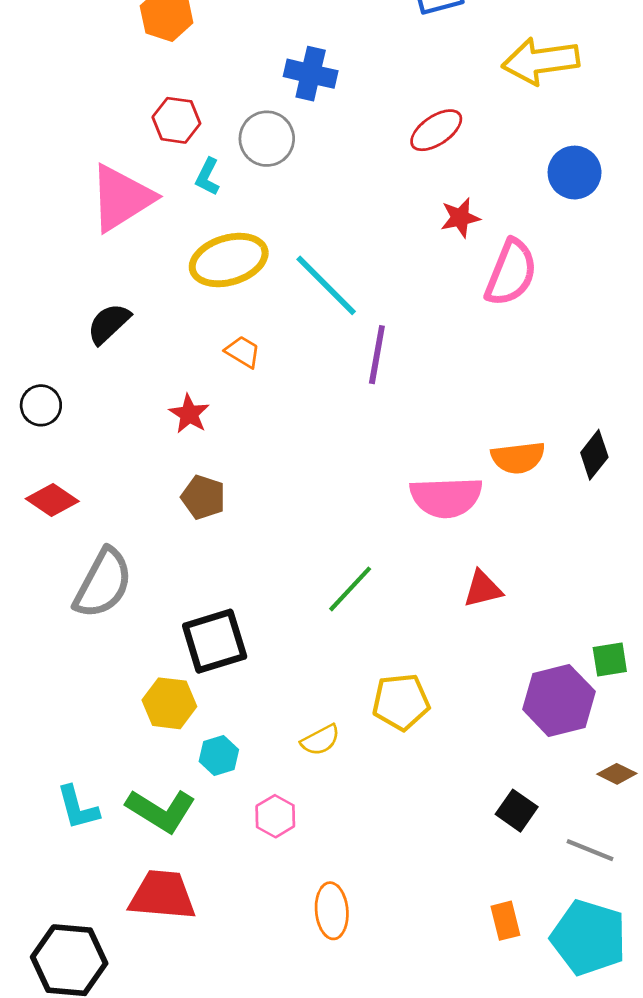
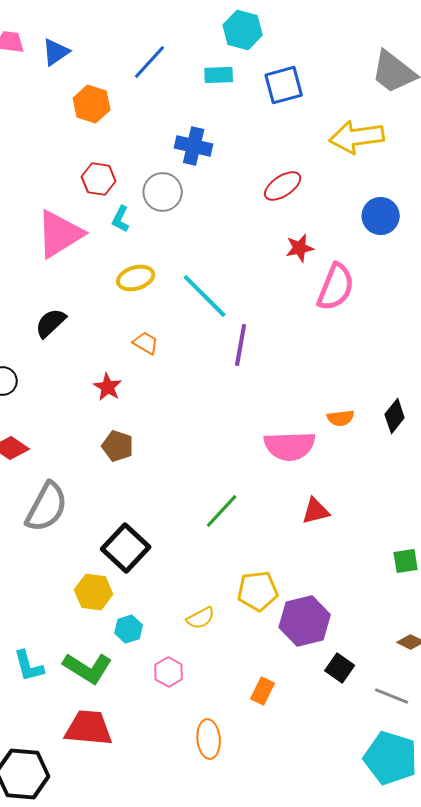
yellow ellipse: (229, 260) -> (136, 278), size x0.7
orange semicircle: (518, 458) -> (341, 418), size x0.7
black square: (215, 641) -> (126, 548), turned -30
purple hexagon: (559, 700) -> (305, 621), moved
orange rectangle: (505, 921) -> (263, 691), moved, turned 40

